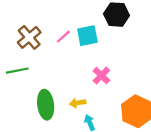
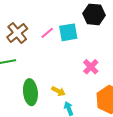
pink cross: (101, 76) -> (91, 67), moved
yellow arrow: (78, 103) -> (58, 91), turned -144

